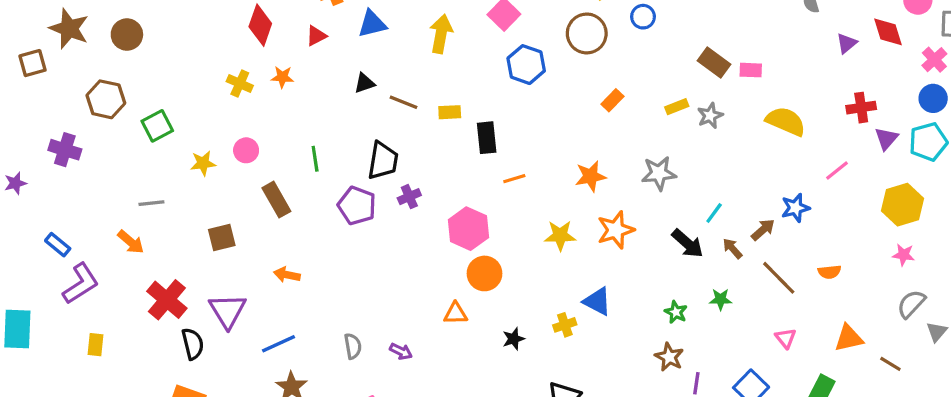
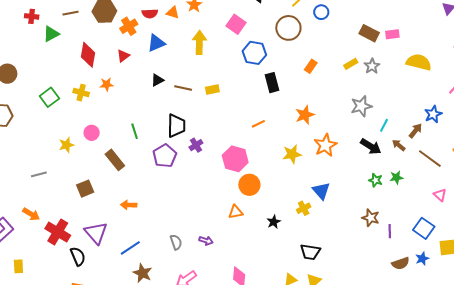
green square: (157, 126) -> (49, 97), moved
black rectangle: (487, 138) -> (272, 83), moved
gray star: (659, 173) -> (361, 106), moved
purple pentagon: (357, 206) -> (165, 156), turned 30
orange arrow: (131, 242) -> (31, 214), moved
blue triangle: (597, 301) -> (321, 191), turned 30
green star: (676, 312) -> (376, 180), moved

